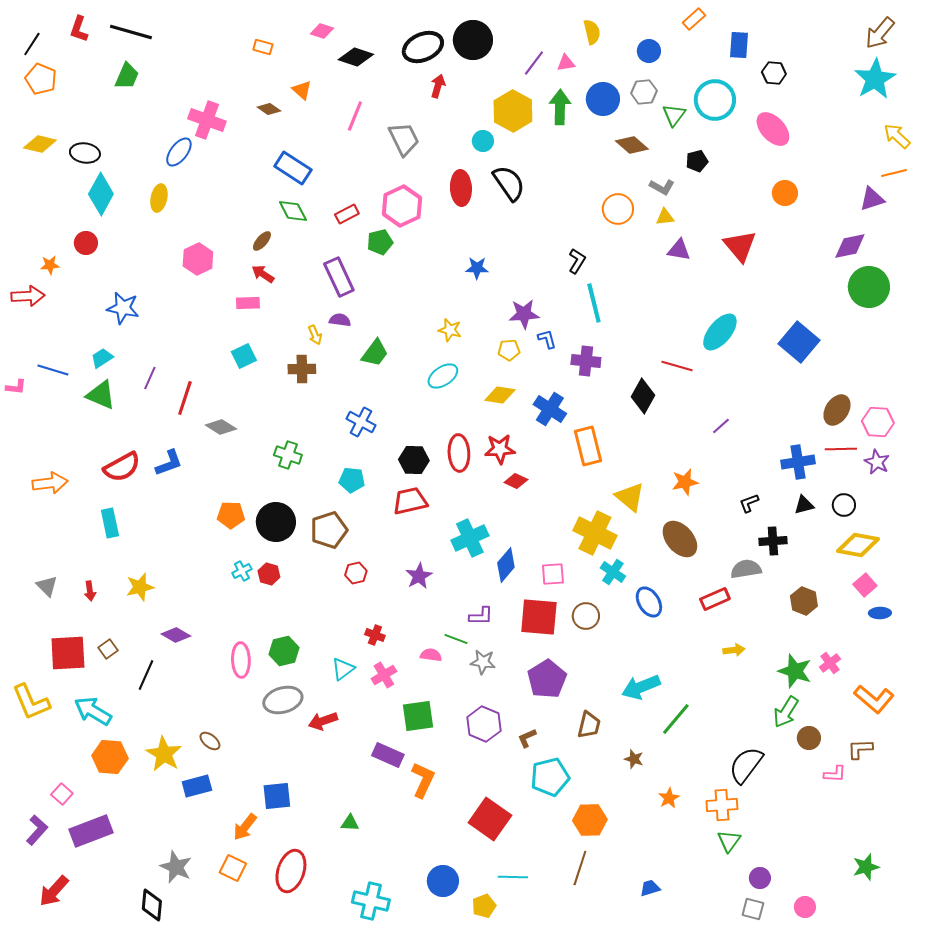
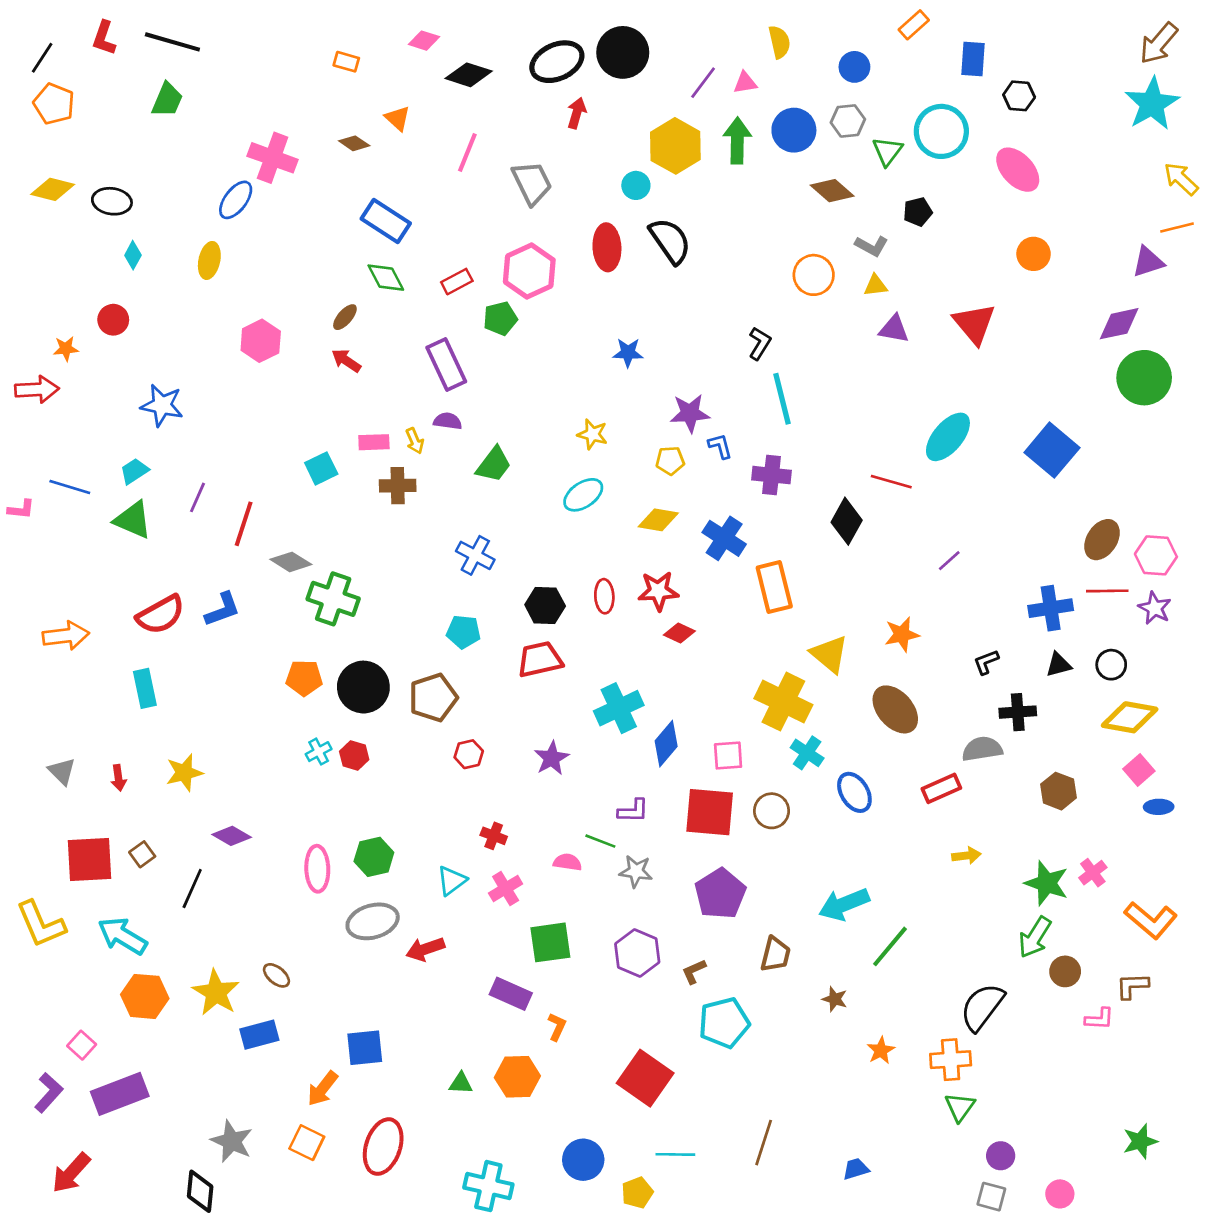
cyan diamond: (101, 194) -> (133, 255), size x0.5
pink rectangle: (248, 303) -> (374, 442), moved
red ellipse: (459, 453) -> (604, 596), size x0.7
green cross: (288, 455) -> (333, 599), moved, size x1.4
orange L-shape: (423, 780) -> (557, 1027), size x0.6
orange hexagon: (590, 820) -> (517, 1077), moved

